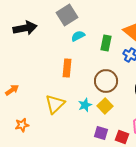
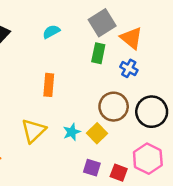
gray square: (67, 15) -> (102, 23), moved
cyan semicircle: (78, 36) -> (51, 32), moved
brown circle: (106, 81) -> (114, 107), moved

